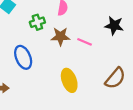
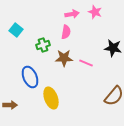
yellow ellipse: (69, 80) -> (51, 98), moved

